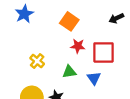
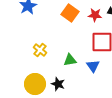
red star: (78, 46) -> (95, 15), moved

